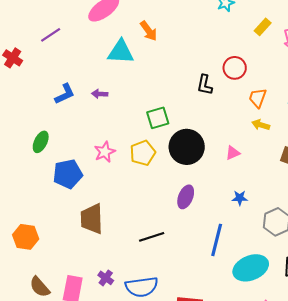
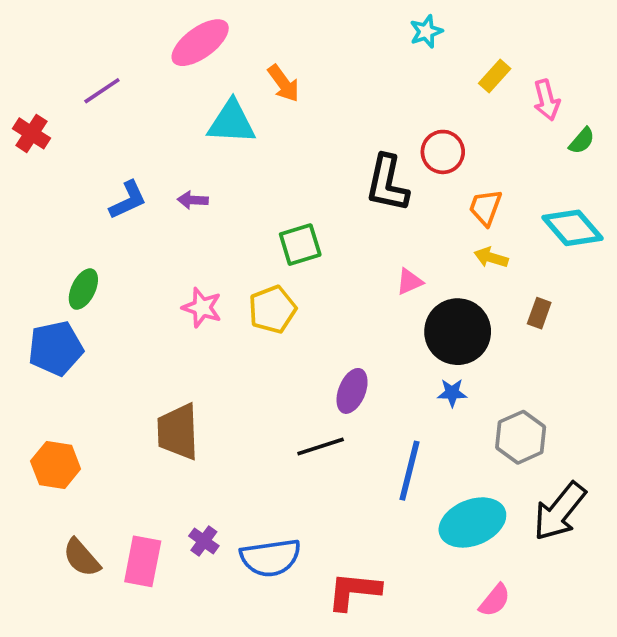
black L-shape: (205, 85) -> (387, 183), size x1.5
black circle: (187, 147) -> (458, 332), moved
pink star: (105, 152) -> (202, 308), turned -30
pink triangle: (233, 153) -> (409, 282), moved
blue pentagon: (68, 174) -> (56, 348), moved
black line: (152, 237) -> (321, 447), moved

